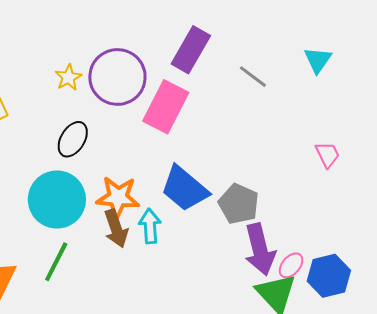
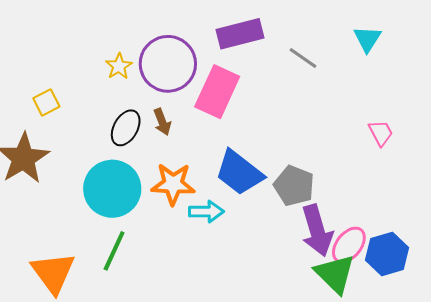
purple rectangle: (191, 50) -> (240, 34), turned 48
cyan arrow: (150, 226) -> (206, 212), turned 96
brown arrow: (116, 228) -> (162, 122), moved, size x0.7
pink ellipse: (291, 265) -> (349, 245), size x1.4

